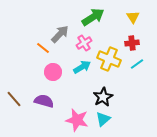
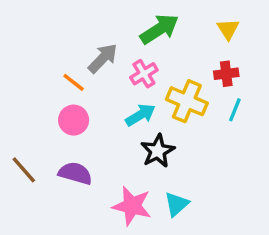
cyan line: (137, 64) -> (235, 110), turned -32
pink circle: (53, 72) -> (74, 120), moved
black star: (103, 97) -> (158, 151), moved

